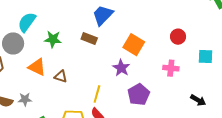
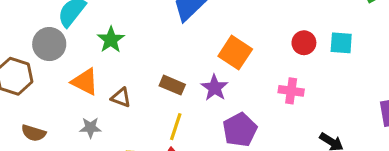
green star: (53, 39) -> (111, 40), turned 30
brown rectangle: (89, 39) -> (172, 85), moved
cyan square: (205, 57) -> (341, 43), moved
gray star: (25, 99) -> (90, 128), moved

